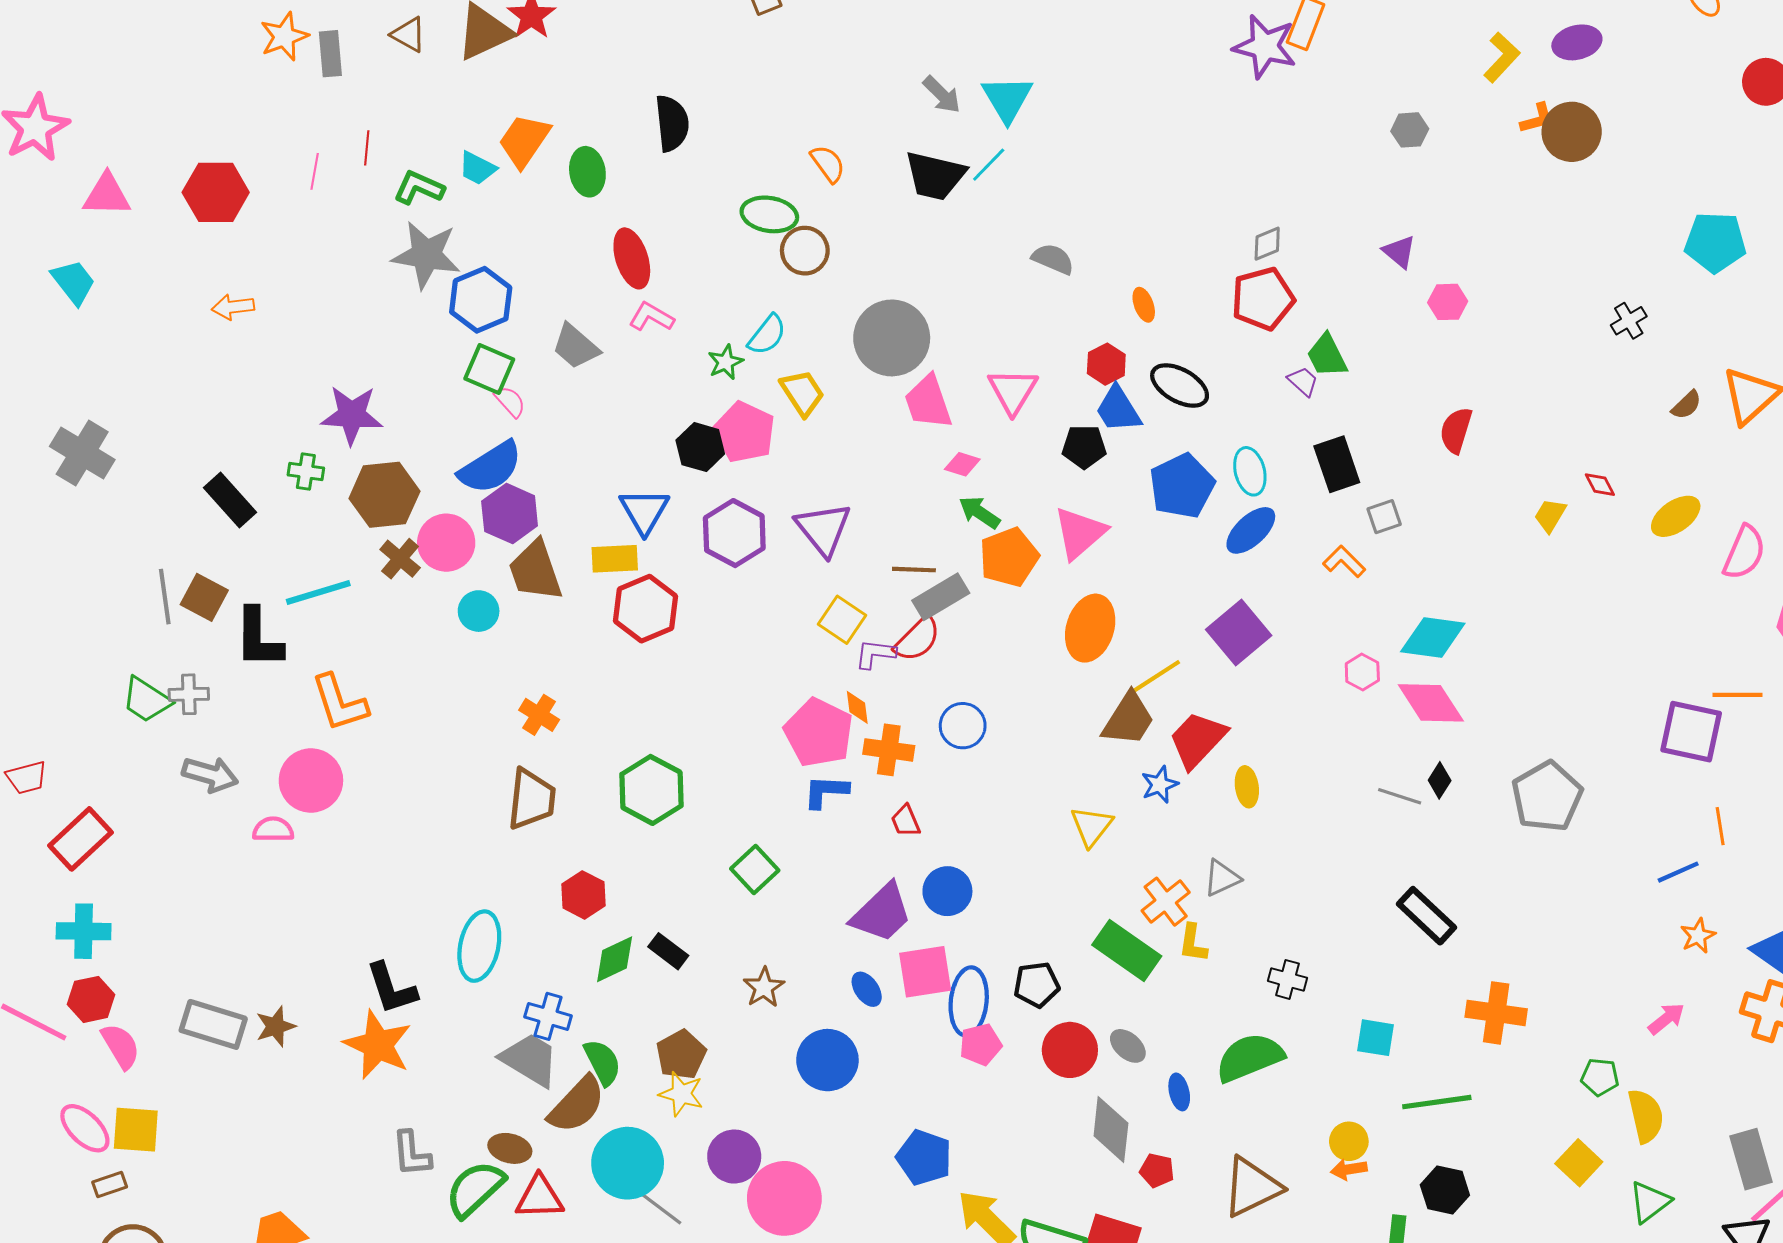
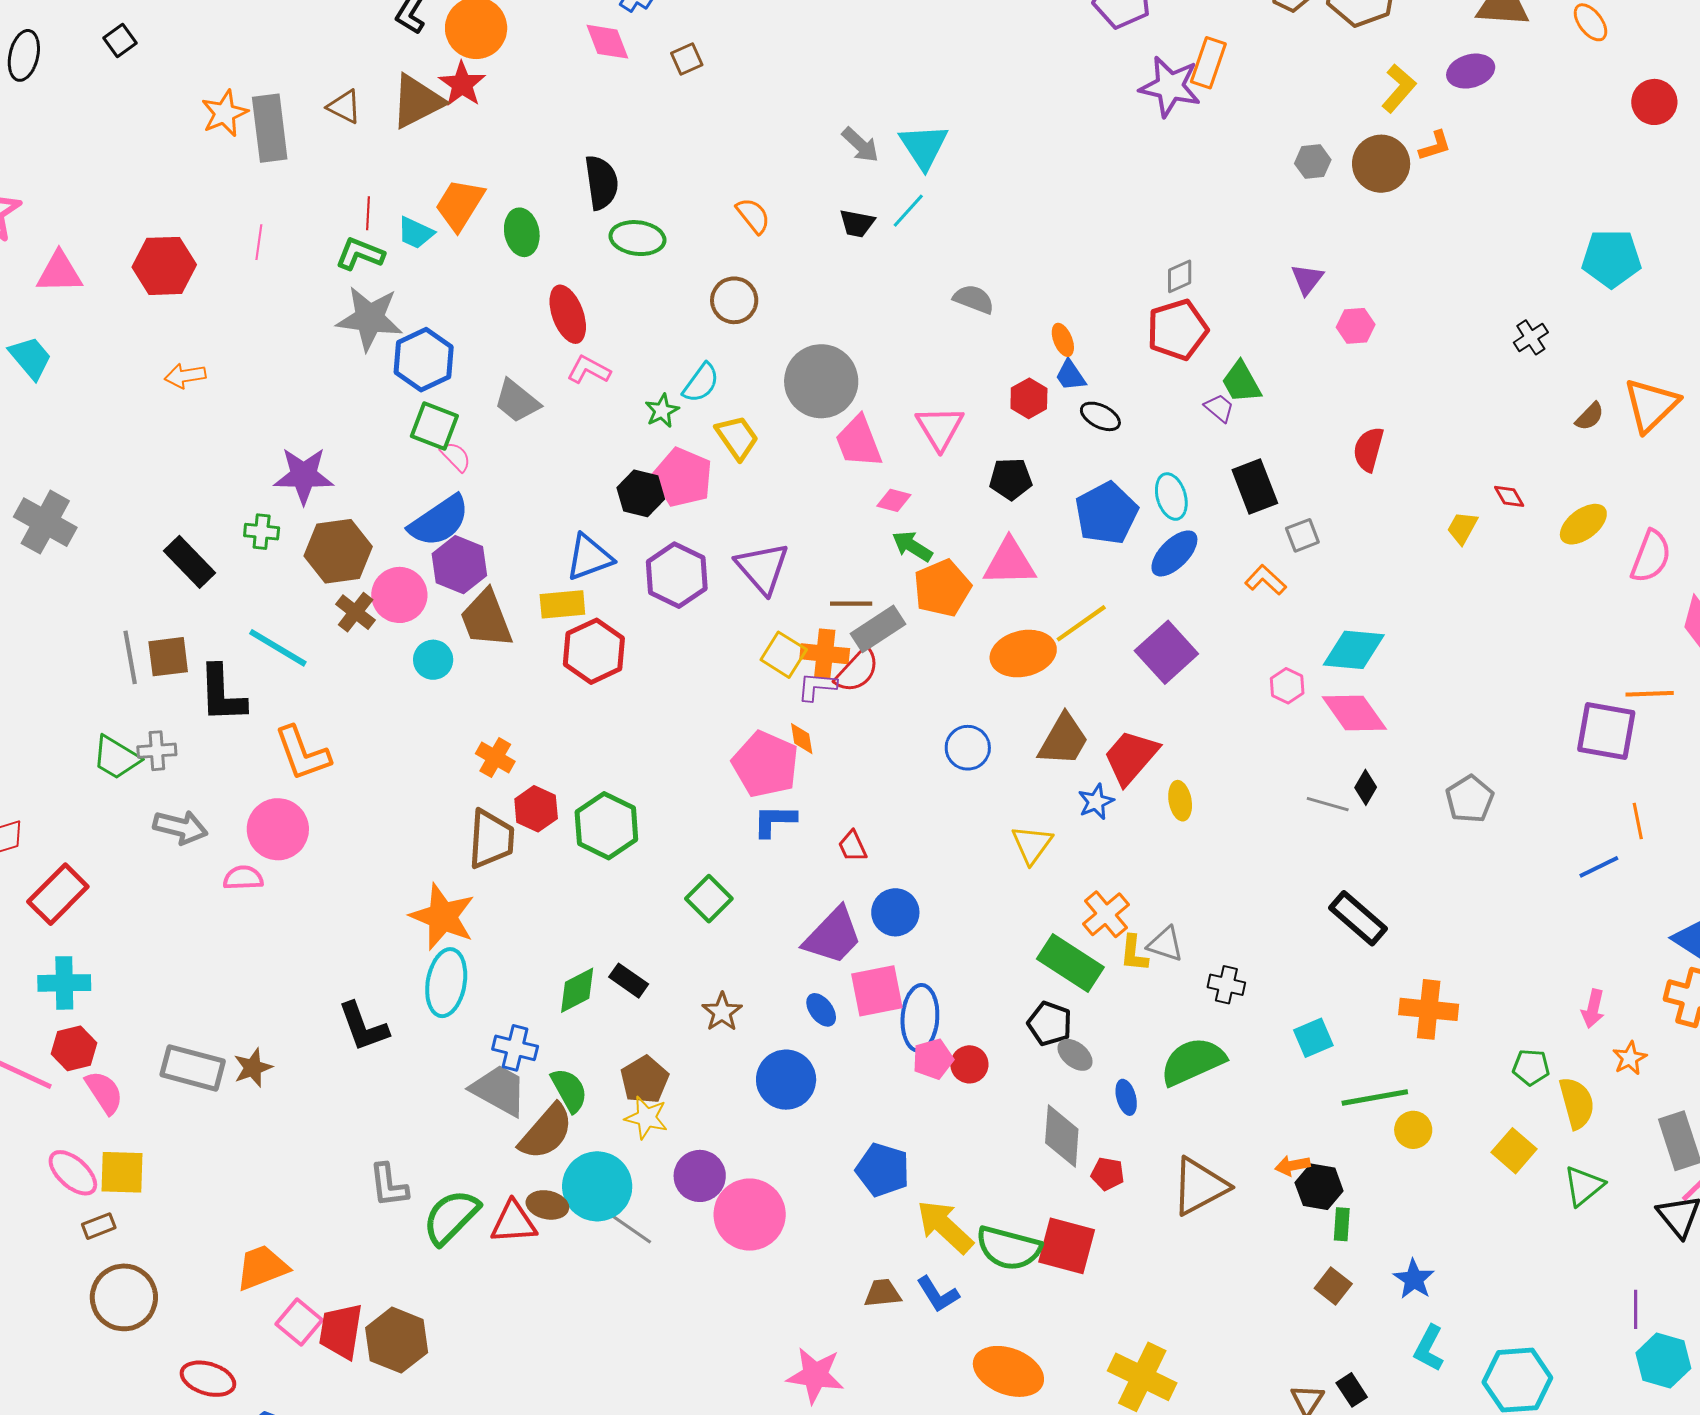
gray rectangle: (330, 54) -> (270, 128), size x1.5
brown circle: (1572, 132) -> (1381, 164), moved
red line: (367, 148) -> (368, 213), moved
black trapezoid: (935, 176) -> (857, 223), size x0.6
green ellipse: (769, 214) -> (637, 238), moved
purple triangle: (1399, 252) -> (1307, 279), turned 30
black ellipse: (1180, 385) -> (1100, 416), size x0.7
blue trapezoid: (1118, 409) -> (1070, 375), moved, size x0.7
blue triangle: (644, 511) -> (589, 557), turned 42
pink triangle: (1080, 533) -> (1010, 562), turned 42
cyan line: (318, 592) -> (278, 648), turned 50
brown square: (204, 597) -> (168, 657), turned -33
orange ellipse: (1090, 628) -> (1023, 654), turned 62
yellow line: (1154, 678) -> (1081, 623), moved
blue circle: (963, 726) -> (968, 748), moved
orange cross: (889, 750) -> (825, 654), moved
gray pentagon: (1547, 797) -> (1470, 799), size x0.7
gray triangle: (1222, 878) -> (1165, 944), moved, turned 45
red hexagon: (583, 895) -> (536, 809), moved
orange star: (1698, 936) -> (1630, 1058), moved
black pentagon: (1037, 985) -> (1050, 1024), moved, turned 30
pink arrow: (1666, 1019) -> (1593, 1009), turned 144
cyan square: (1376, 1038) -> (1313, 1038), turned -30
orange star: (378, 1045) -> (443, 917), moved
red circle: (1070, 1050) -> (969, 1064), moved, size x0.7
yellow circle: (1349, 1141) -> (1413, 1130), moved
brown ellipse: (510, 1148) -> (547, 1205), moved
black hexagon: (1445, 1190) -> (1319, 1187), moved

